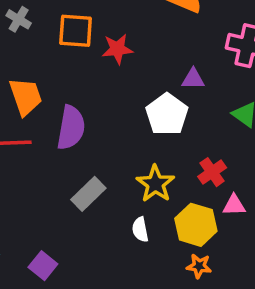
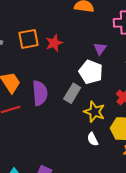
purple triangle: (193, 79) -> (100, 49), turned -40
gray rectangle: (88, 194) -> (72, 93), moved

